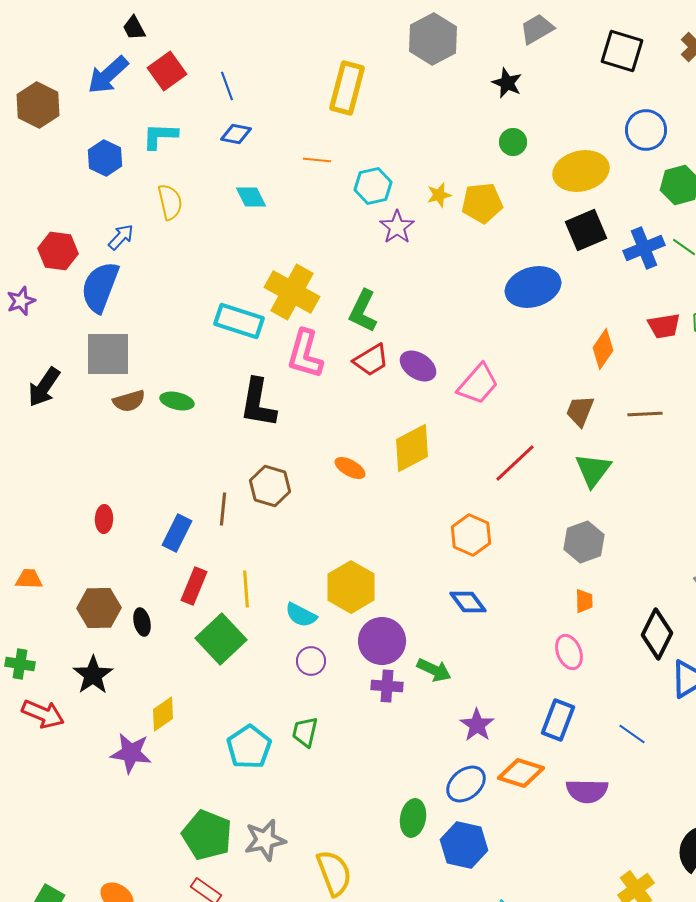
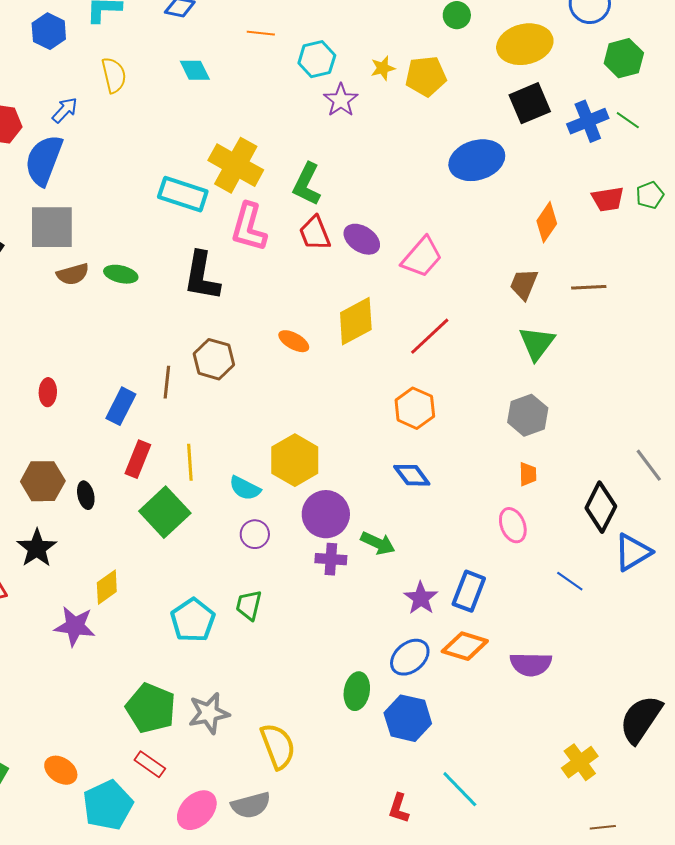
red trapezoid: (371, 360) -> (315, 233), turned 99
red line: (515, 463) -> (430, 336), moved
blue rectangle: (558, 720) -> (469, 591), moved
blue line: (632, 734) -> (570, 581), moved

